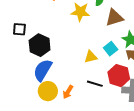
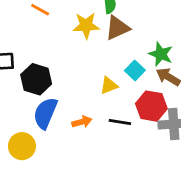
brown triangle: (114, 18) -> (117, 28), moved
yellow circle: (48, 91) -> (22, 146), moved
orange arrow: (68, 92) -> (82, 122), moved, turned -128

